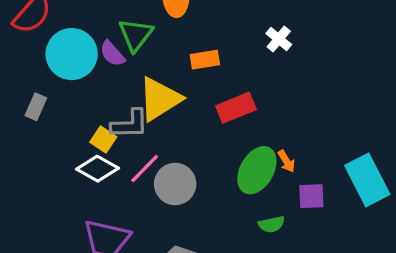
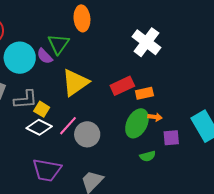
white cross: (279, 39) -> (146, 42), size x1.8
orange rectangle: (205, 60) -> (144, 93), moved
gray L-shape: (130, 124) -> (26, 100), moved
orange arrow: (286, 161) -> (155, 117), turned -48

